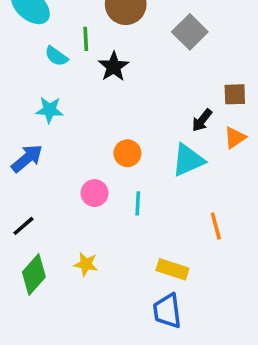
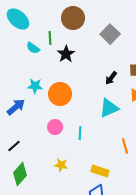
cyan star: (49, 110) -> (35, 86), moved
black arrow: (202, 120) -> (111, 78), moved
orange circle: (127, 153) -> (60, 94), moved, size x1.5
yellow star: (86, 264) -> (61, 165), moved

